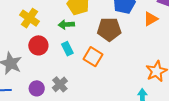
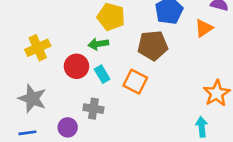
yellow cross: (30, 18) -> (38, 48), moved, turned 36
red circle: (38, 45) -> (76, 66), moved
gray cross: (60, 84) -> (93, 109), moved, turned -35

